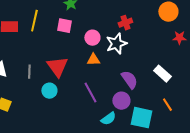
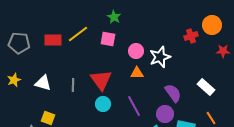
yellow line: (34, 21) -> (78, 34), turned 40
red cross: (125, 23) -> (191, 36), moved
cyan circle: (49, 91) -> (103, 104), moved

